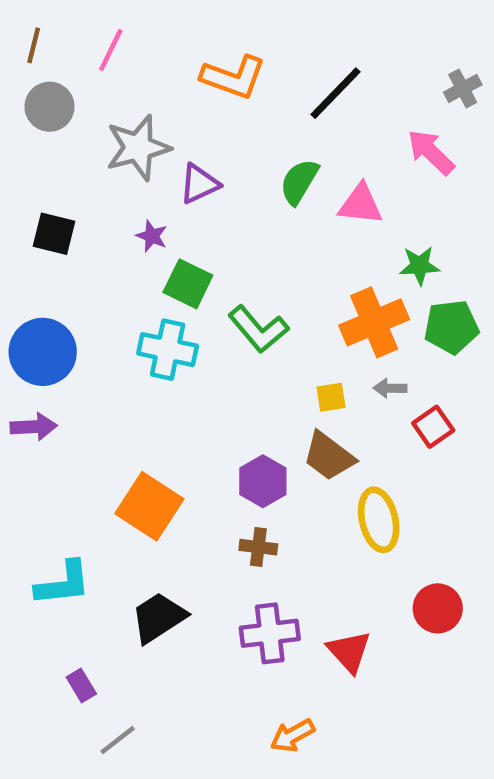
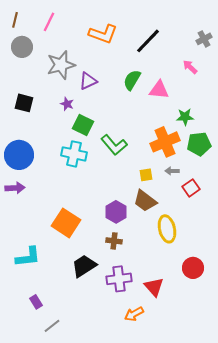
pink arrow: (431, 152) -> (190, 67), size x0.7
black trapezoid: (158, 617) -> (84, 266), moved
orange arrow: (292, 736) -> (134, 314), moved

